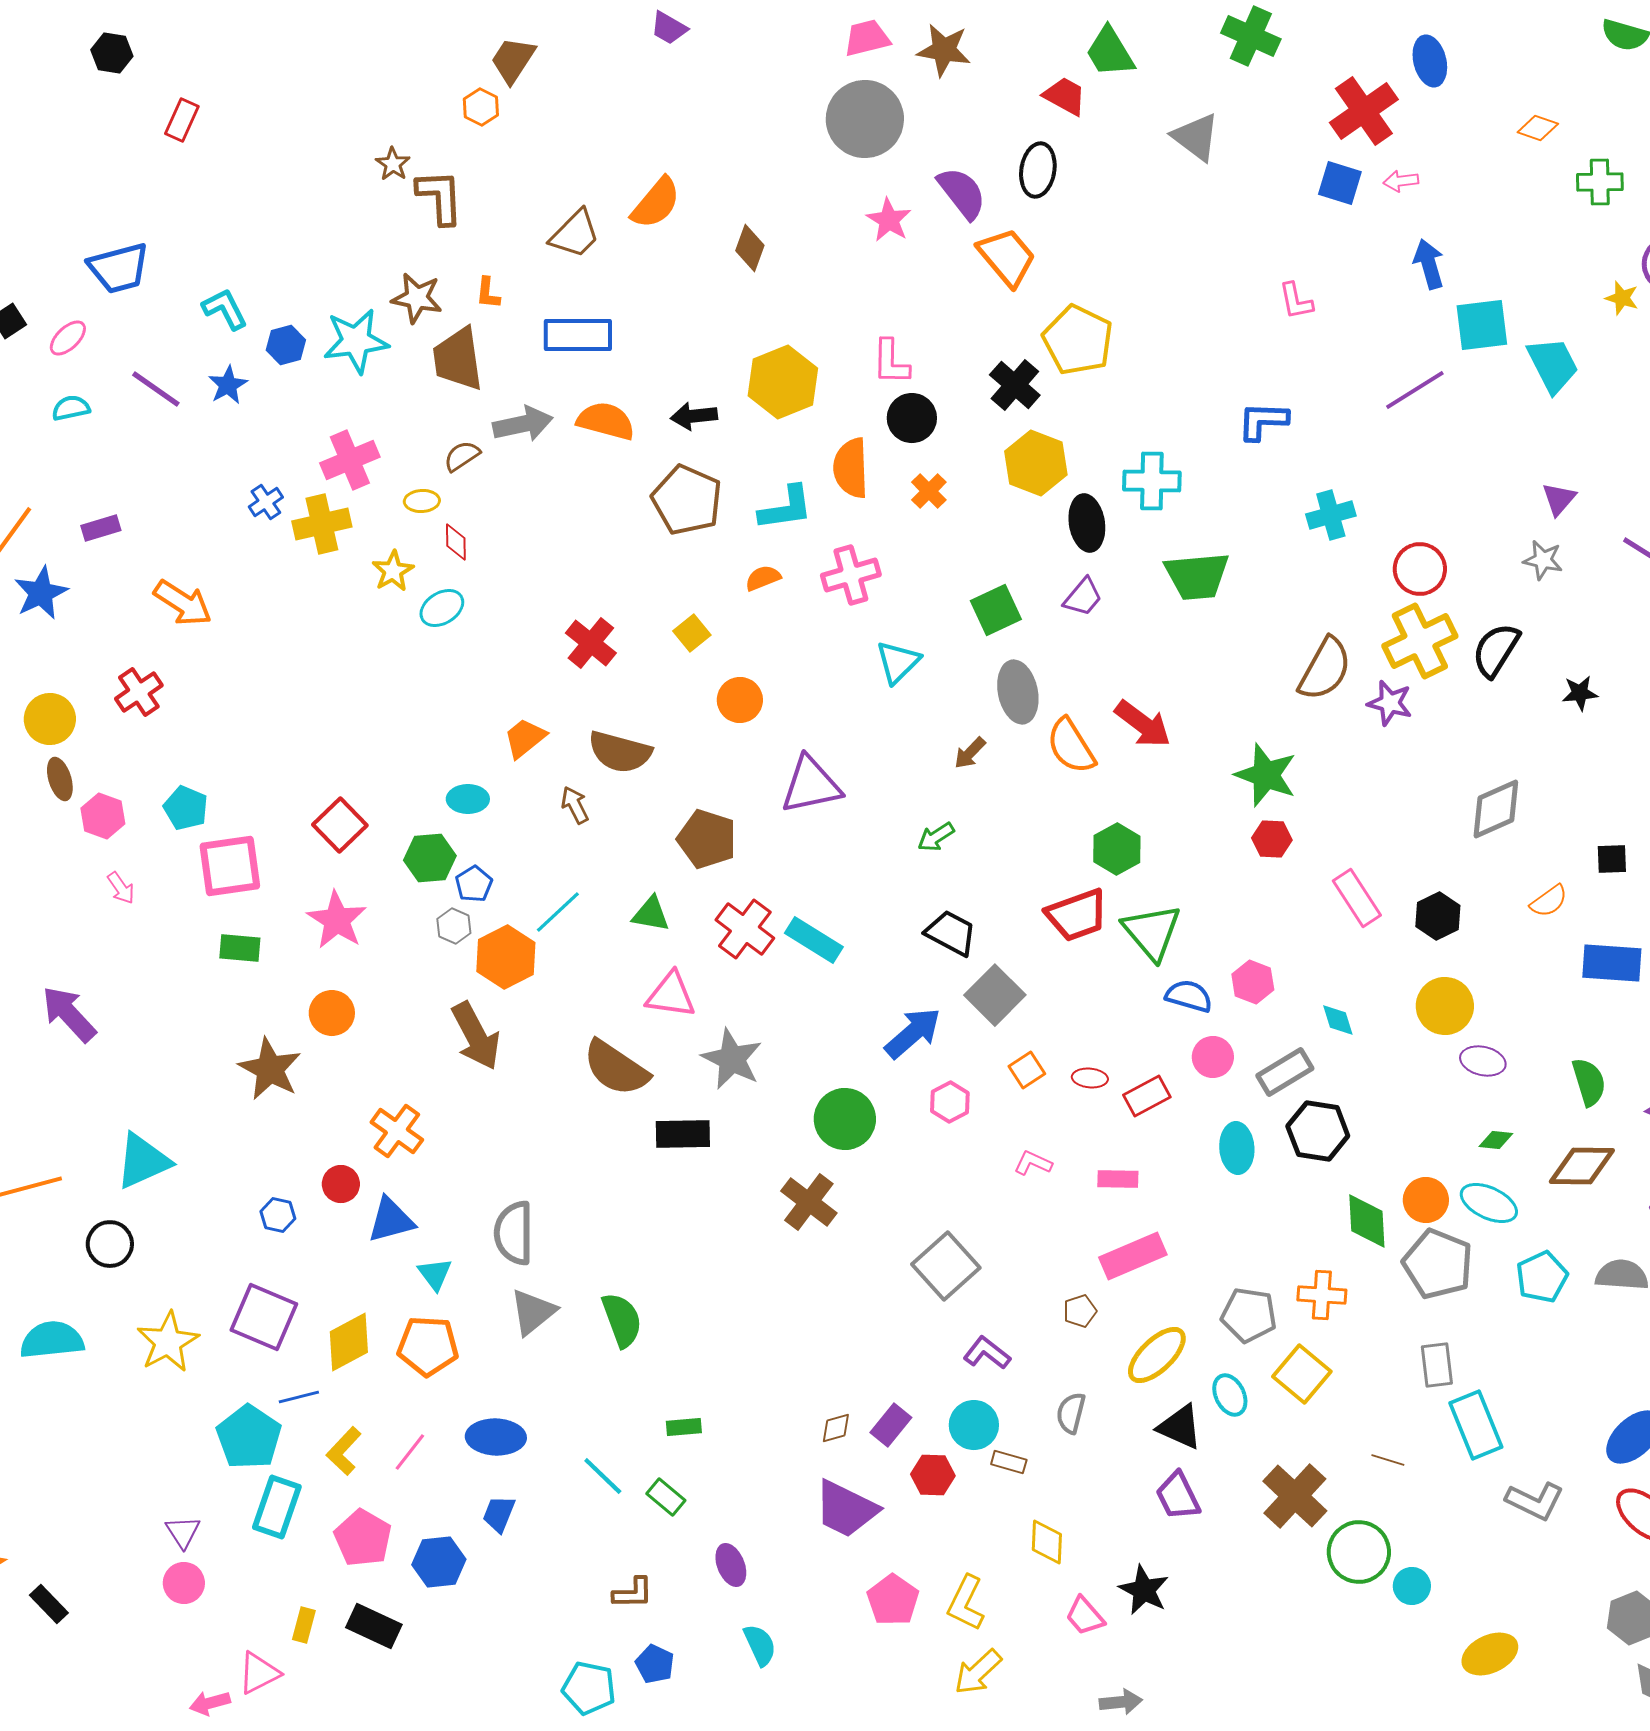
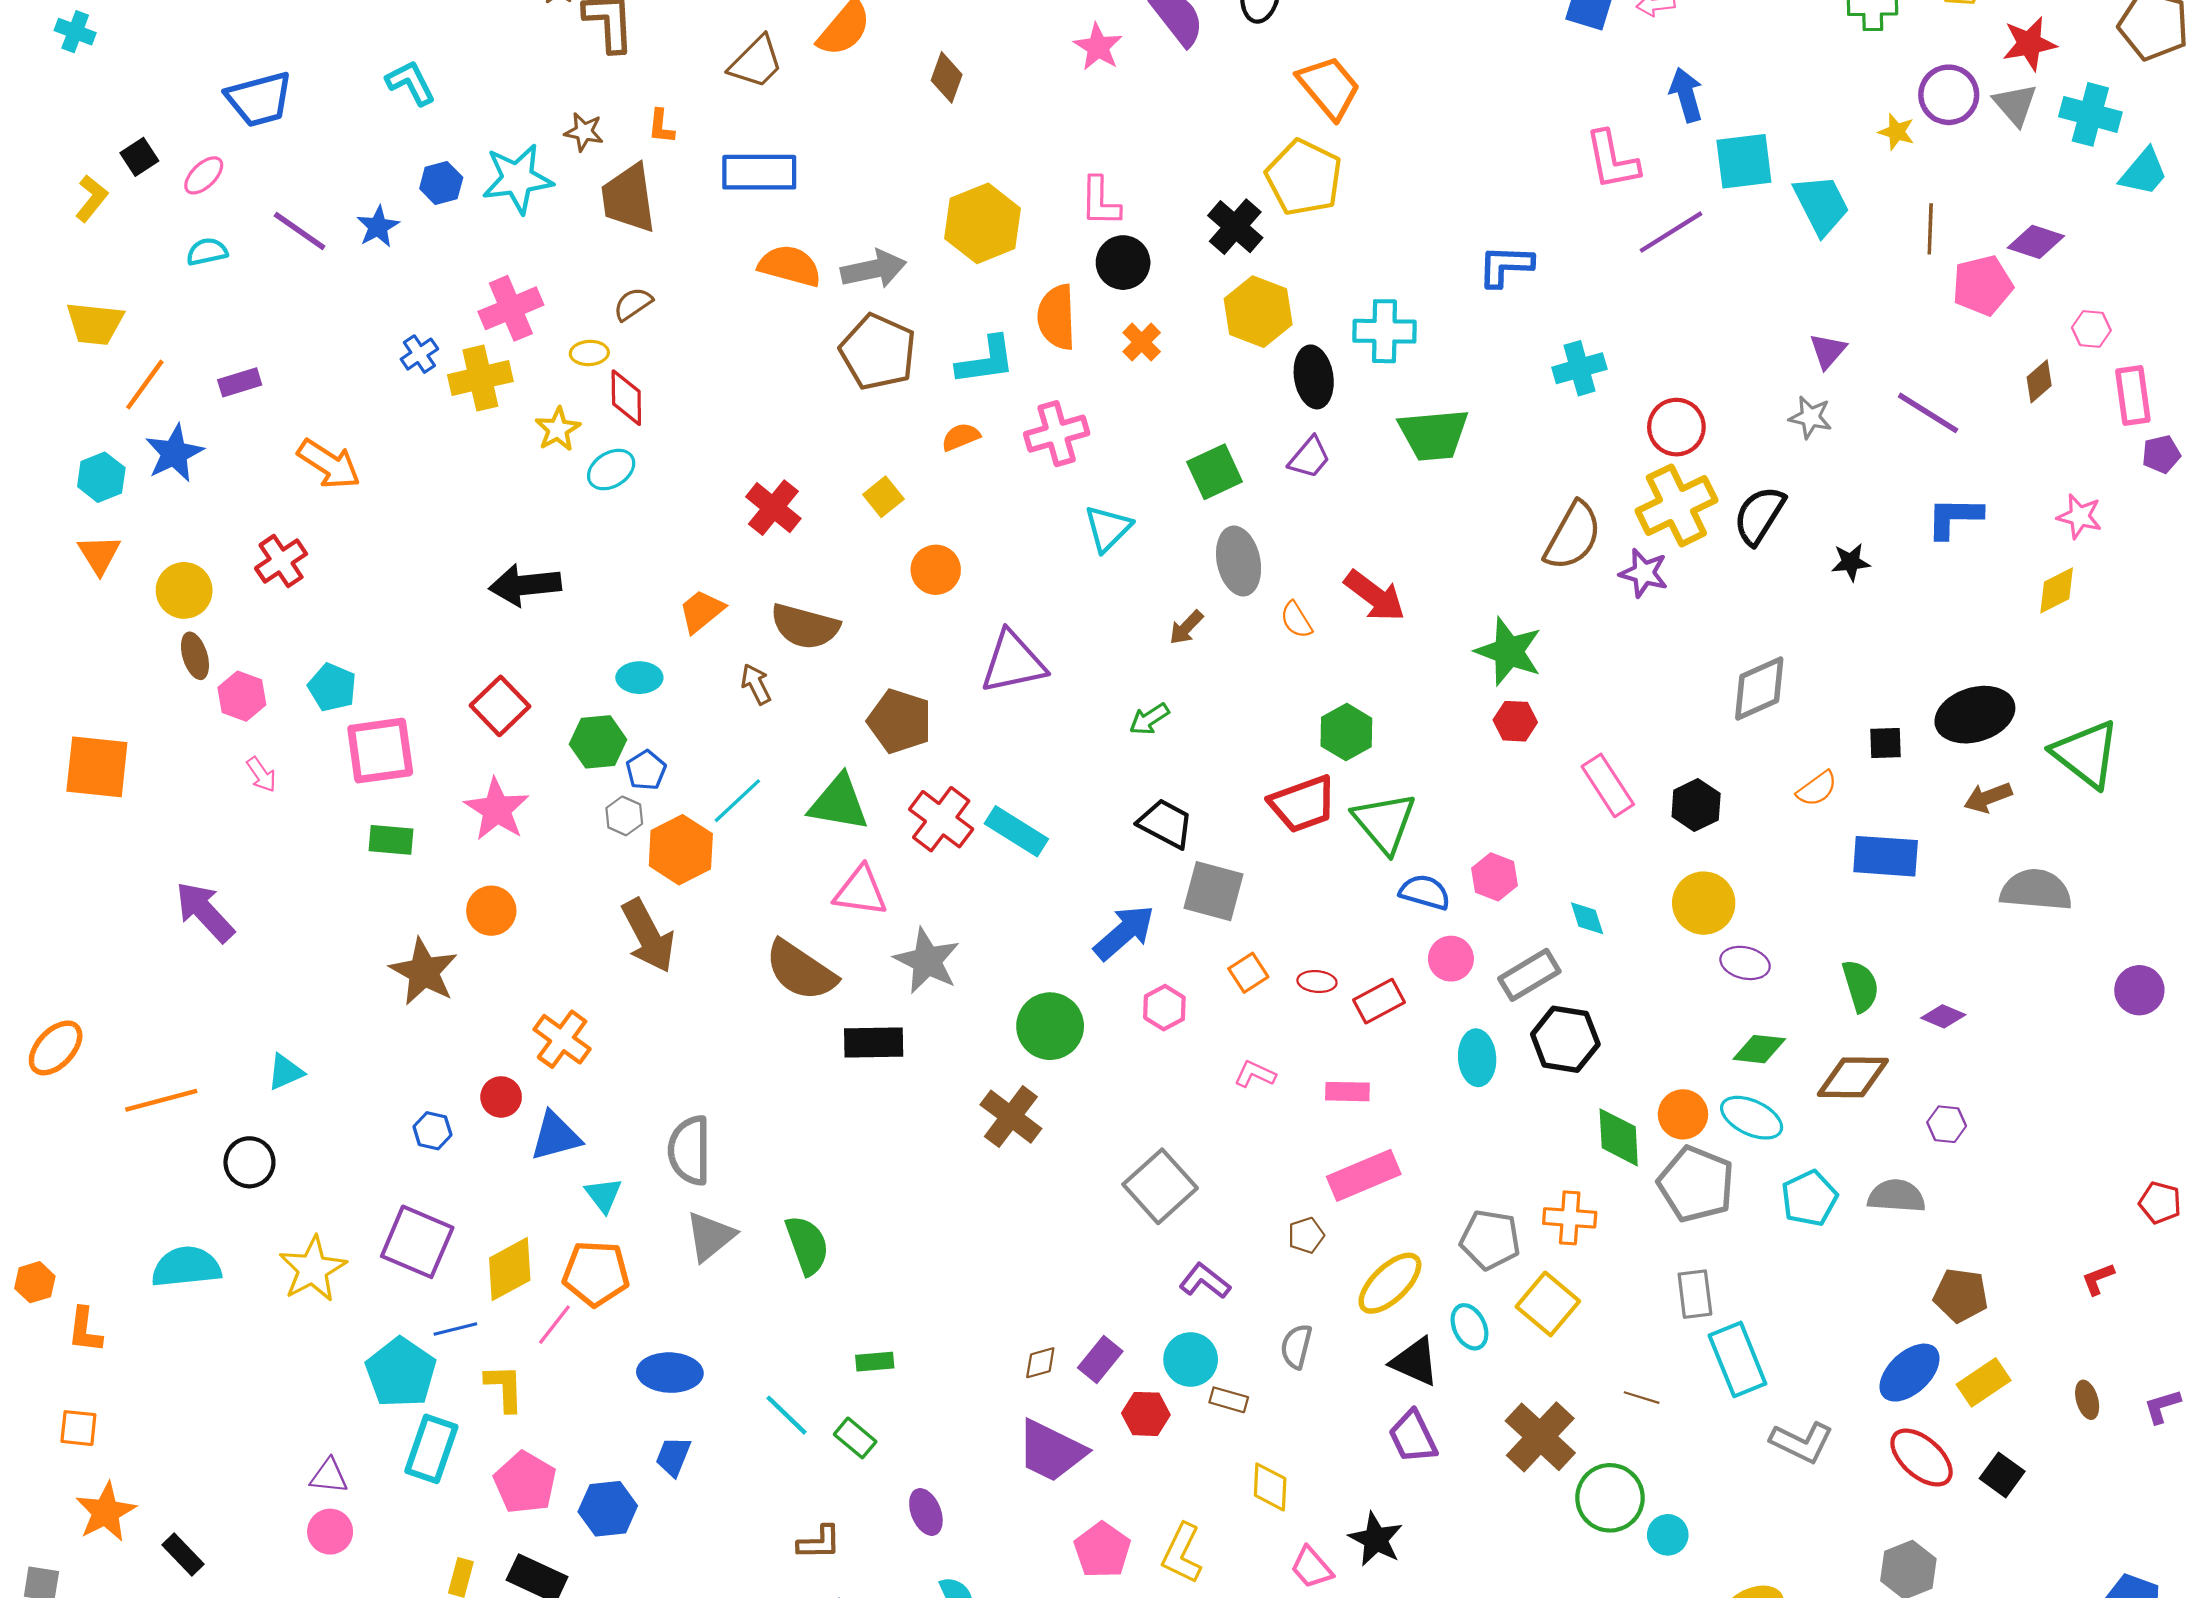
orange trapezoid: (1007, 257) -> (1329, 87), moved
brown star: (417, 298) -> (584, 132), size x0.7
pink L-shape: (1296, 301) -> (1612, 160), moved, size x1.5
cyan L-shape: (225, 309) -> (411, 83), moved
black arrow: (694, 416) -> (525, 585), moved, size x1.4
gray arrow: (523, 424) -> (874, 269), moved
red diamond: (456, 542) -> (626, 398), size x1.4
orange semicircle: (1071, 746) -> (1296, 620), size x0.6
green triangle: (651, 914) -> (839, 803), size x1.5
gray square: (995, 995) -> (1213, 891), turned -30
green diamond: (1496, 1140) -> (1759, 1049), size x1.4
cyan triangle: (143, 1161) -> (285, 1072), size x0.6
yellow L-shape: (344, 1451) -> (504, 1388), turned 135
pink line: (410, 1452) -> (554, 1325), moved
purple triangle: (183, 1532) -> (329, 1476), turned -51

